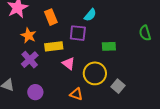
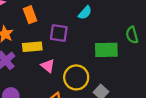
cyan semicircle: (90, 15) -> (85, 13), moved
green rectangle: (109, 46) -> (106, 50), moved, size x1.5

